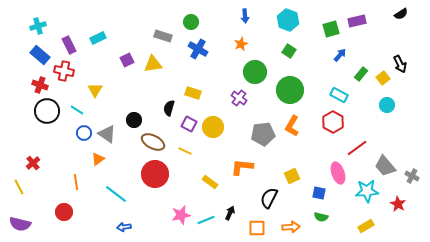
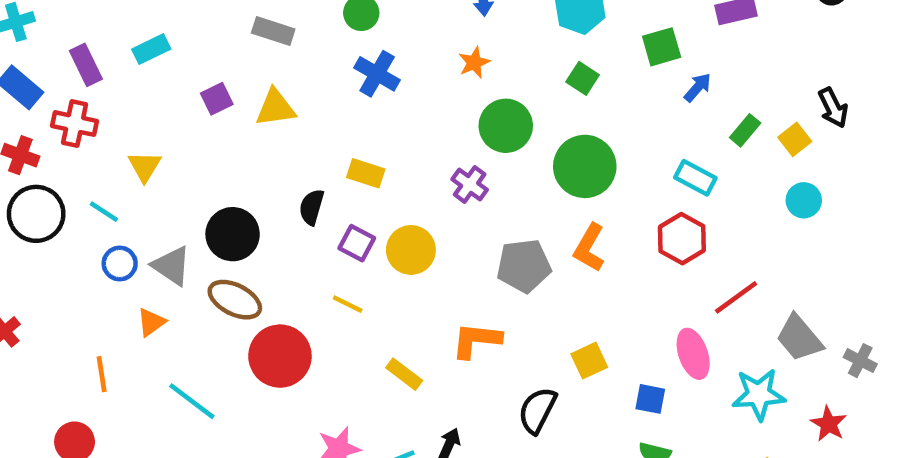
green square: (331, 29) -> (662, 47), moved
gray rectangle: (163, 36) -> (273, 31), moved
black circle: (134, 120) -> (233, 234), size x1.5
brown ellipse: (153, 142) -> (235, 300), moved

